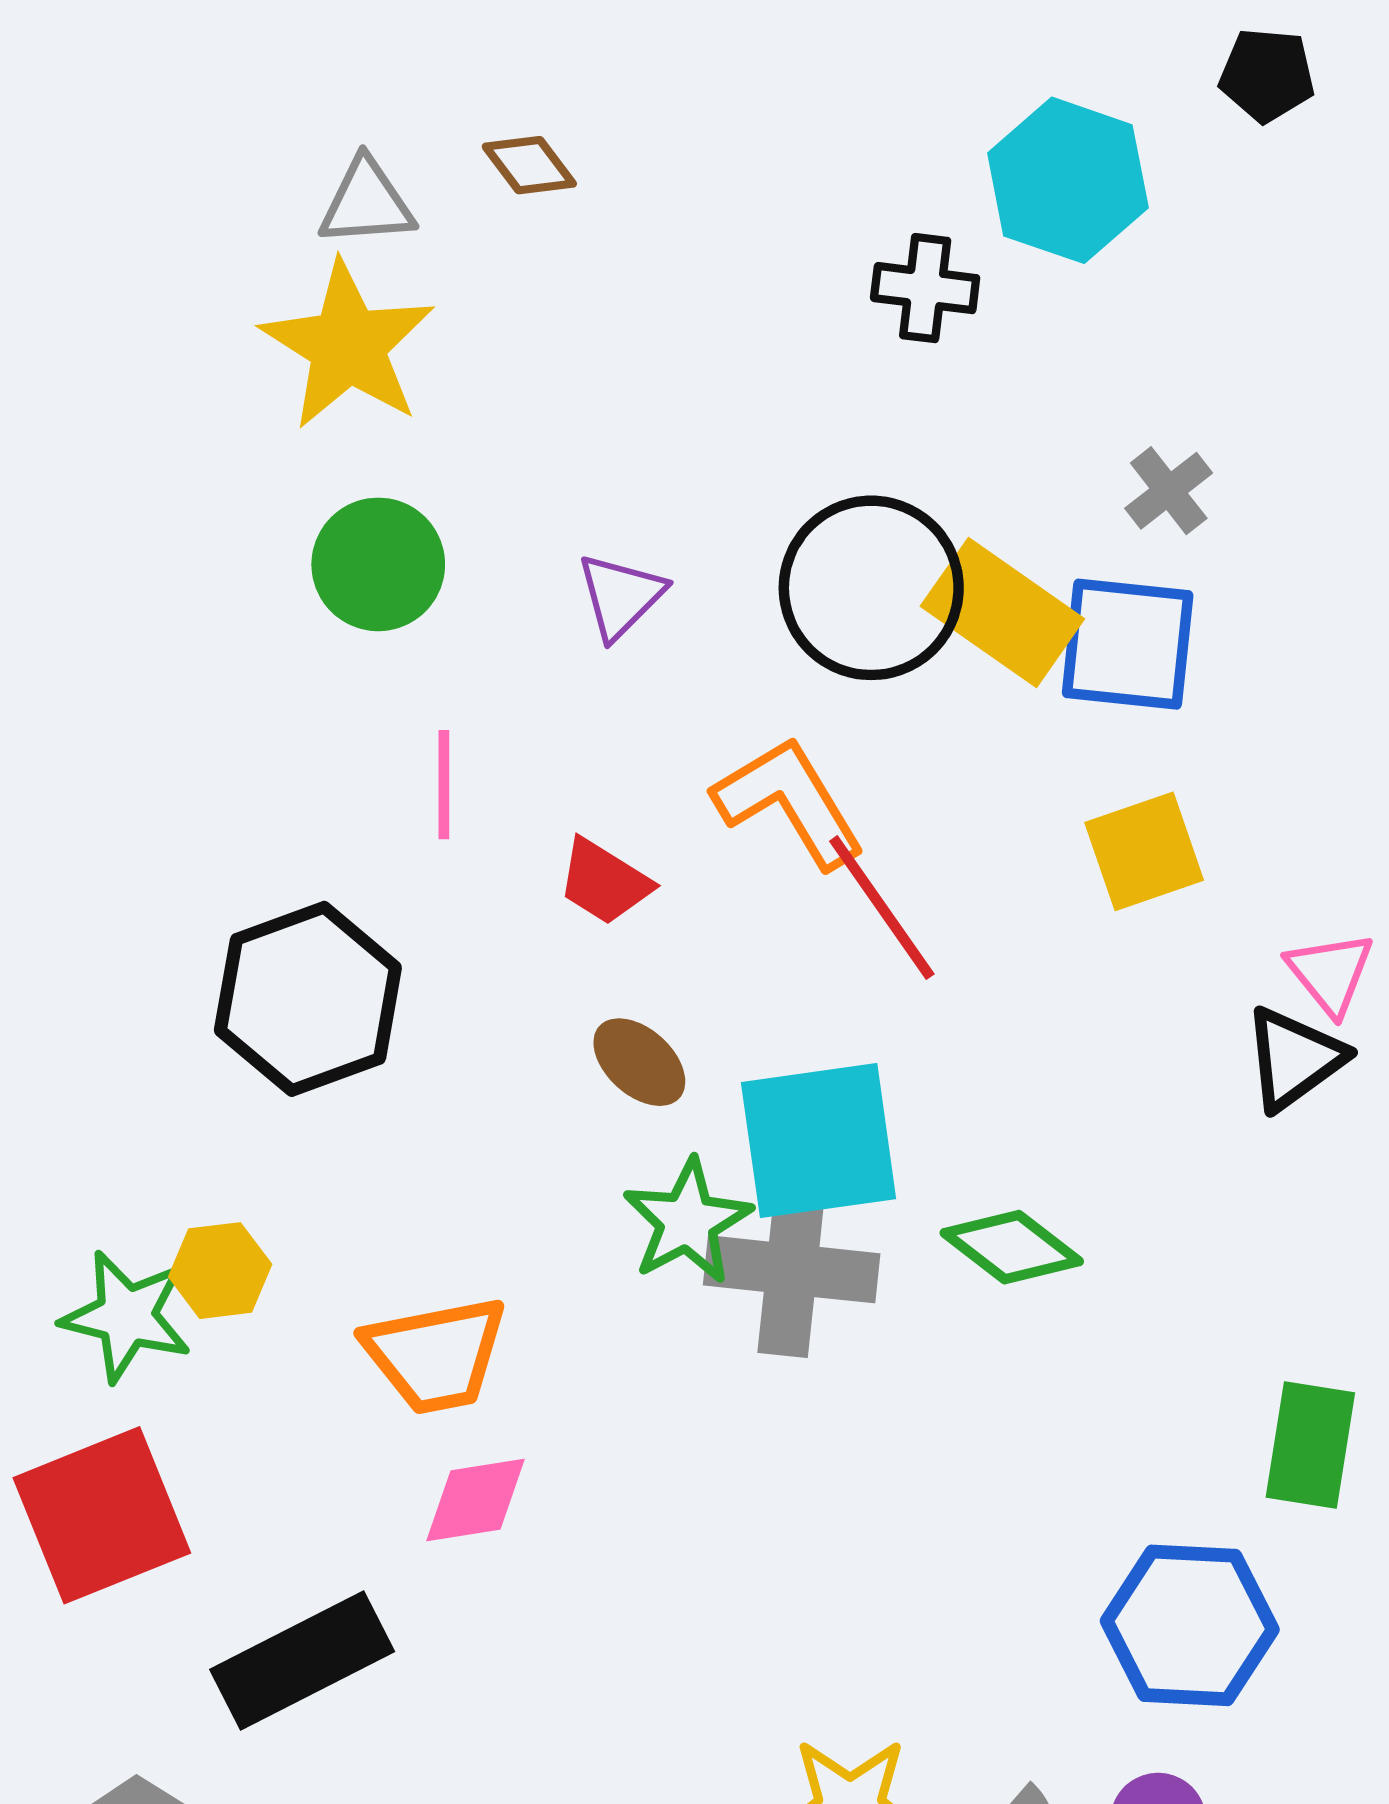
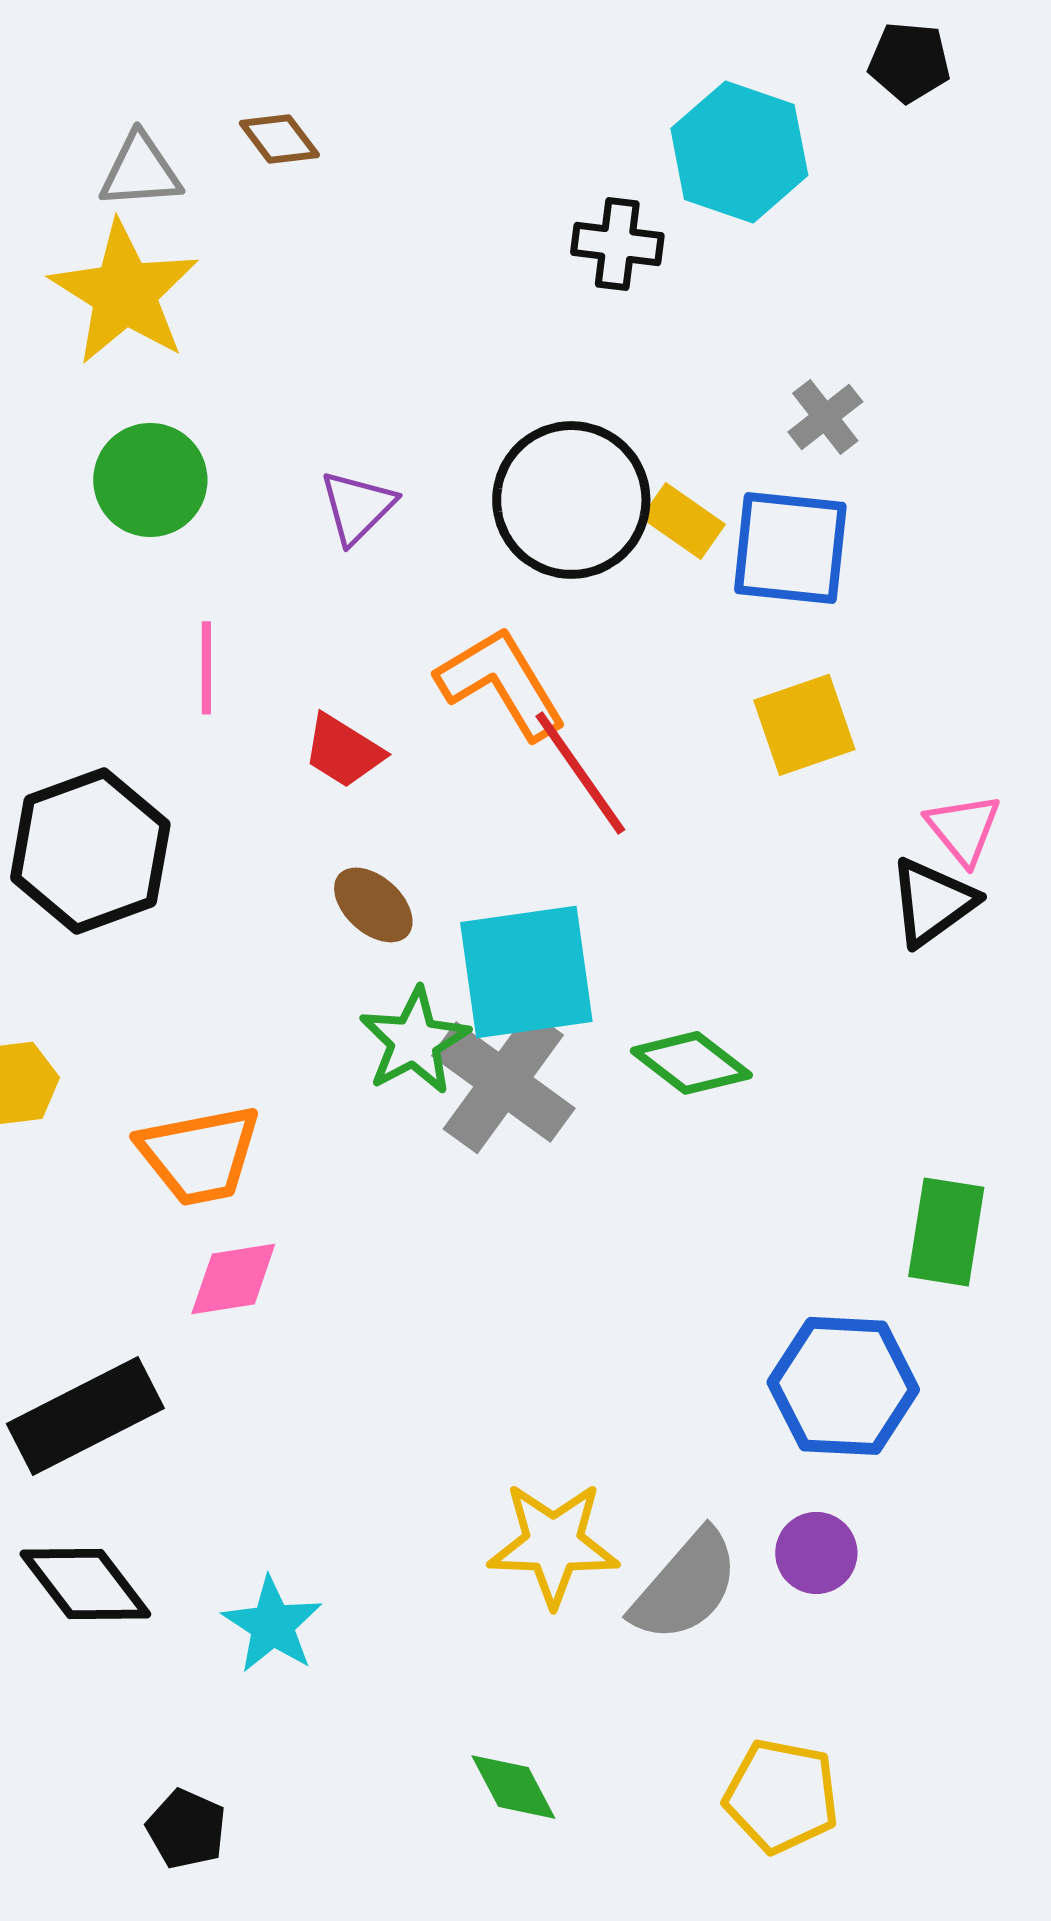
yellow rectangle: (1002, 612) -> (683, 521), size x0.6
gray cross: (792, 1269) -> (503, 1082), turned 30

